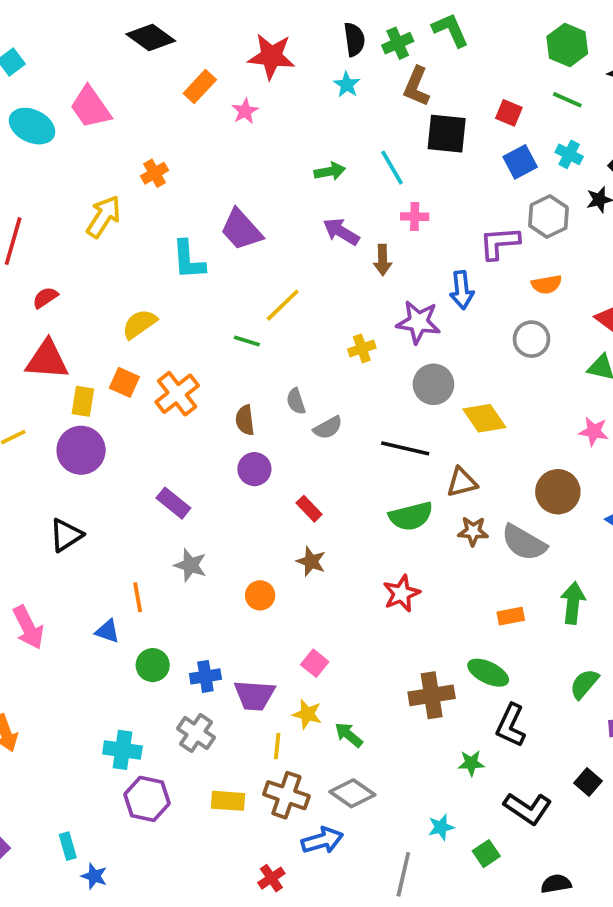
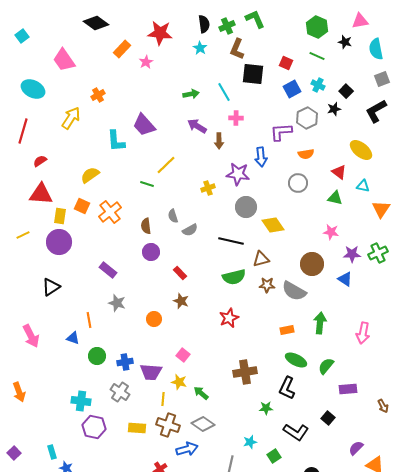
cyan ellipse: (32, 126) -> (33, 89), moved
green ellipse: (488, 673) -> (296, 360), moved

